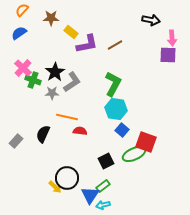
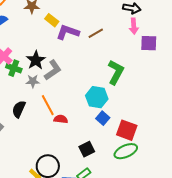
pink arrow: (172, 38) -> (134, 26), moved
purple L-shape: (87, 44) -> (68, 32), turned -150
green L-shape: (113, 84) -> (116, 72), moved
orange line: (67, 117) -> (48, 105), turned 50
black semicircle: (43, 134) -> (19, 109), moved
green ellipse: (134, 154) -> (126, 151), moved

